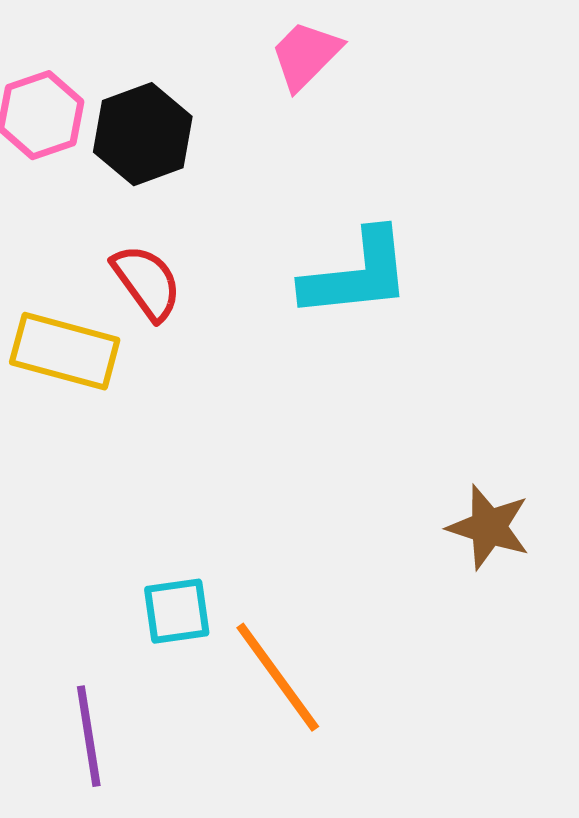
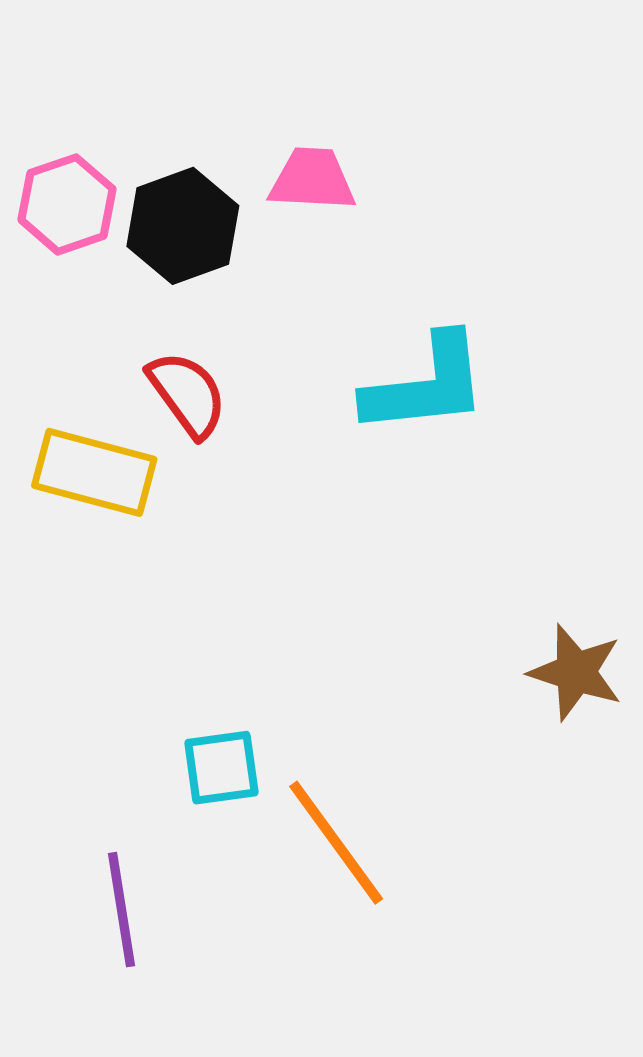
pink trapezoid: (306, 55) -> (312, 179), moved, turned 48

